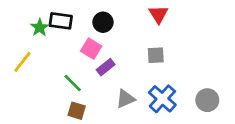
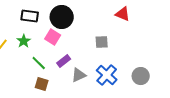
red triangle: (158, 14) -> (123, 14), moved, turned -35
black circle: (103, 22) -> (62, 17), size x1.5
green star: (40, 28) -> (24, 41), moved
purple rectangle: (106, 67) -> (64, 61), moved

